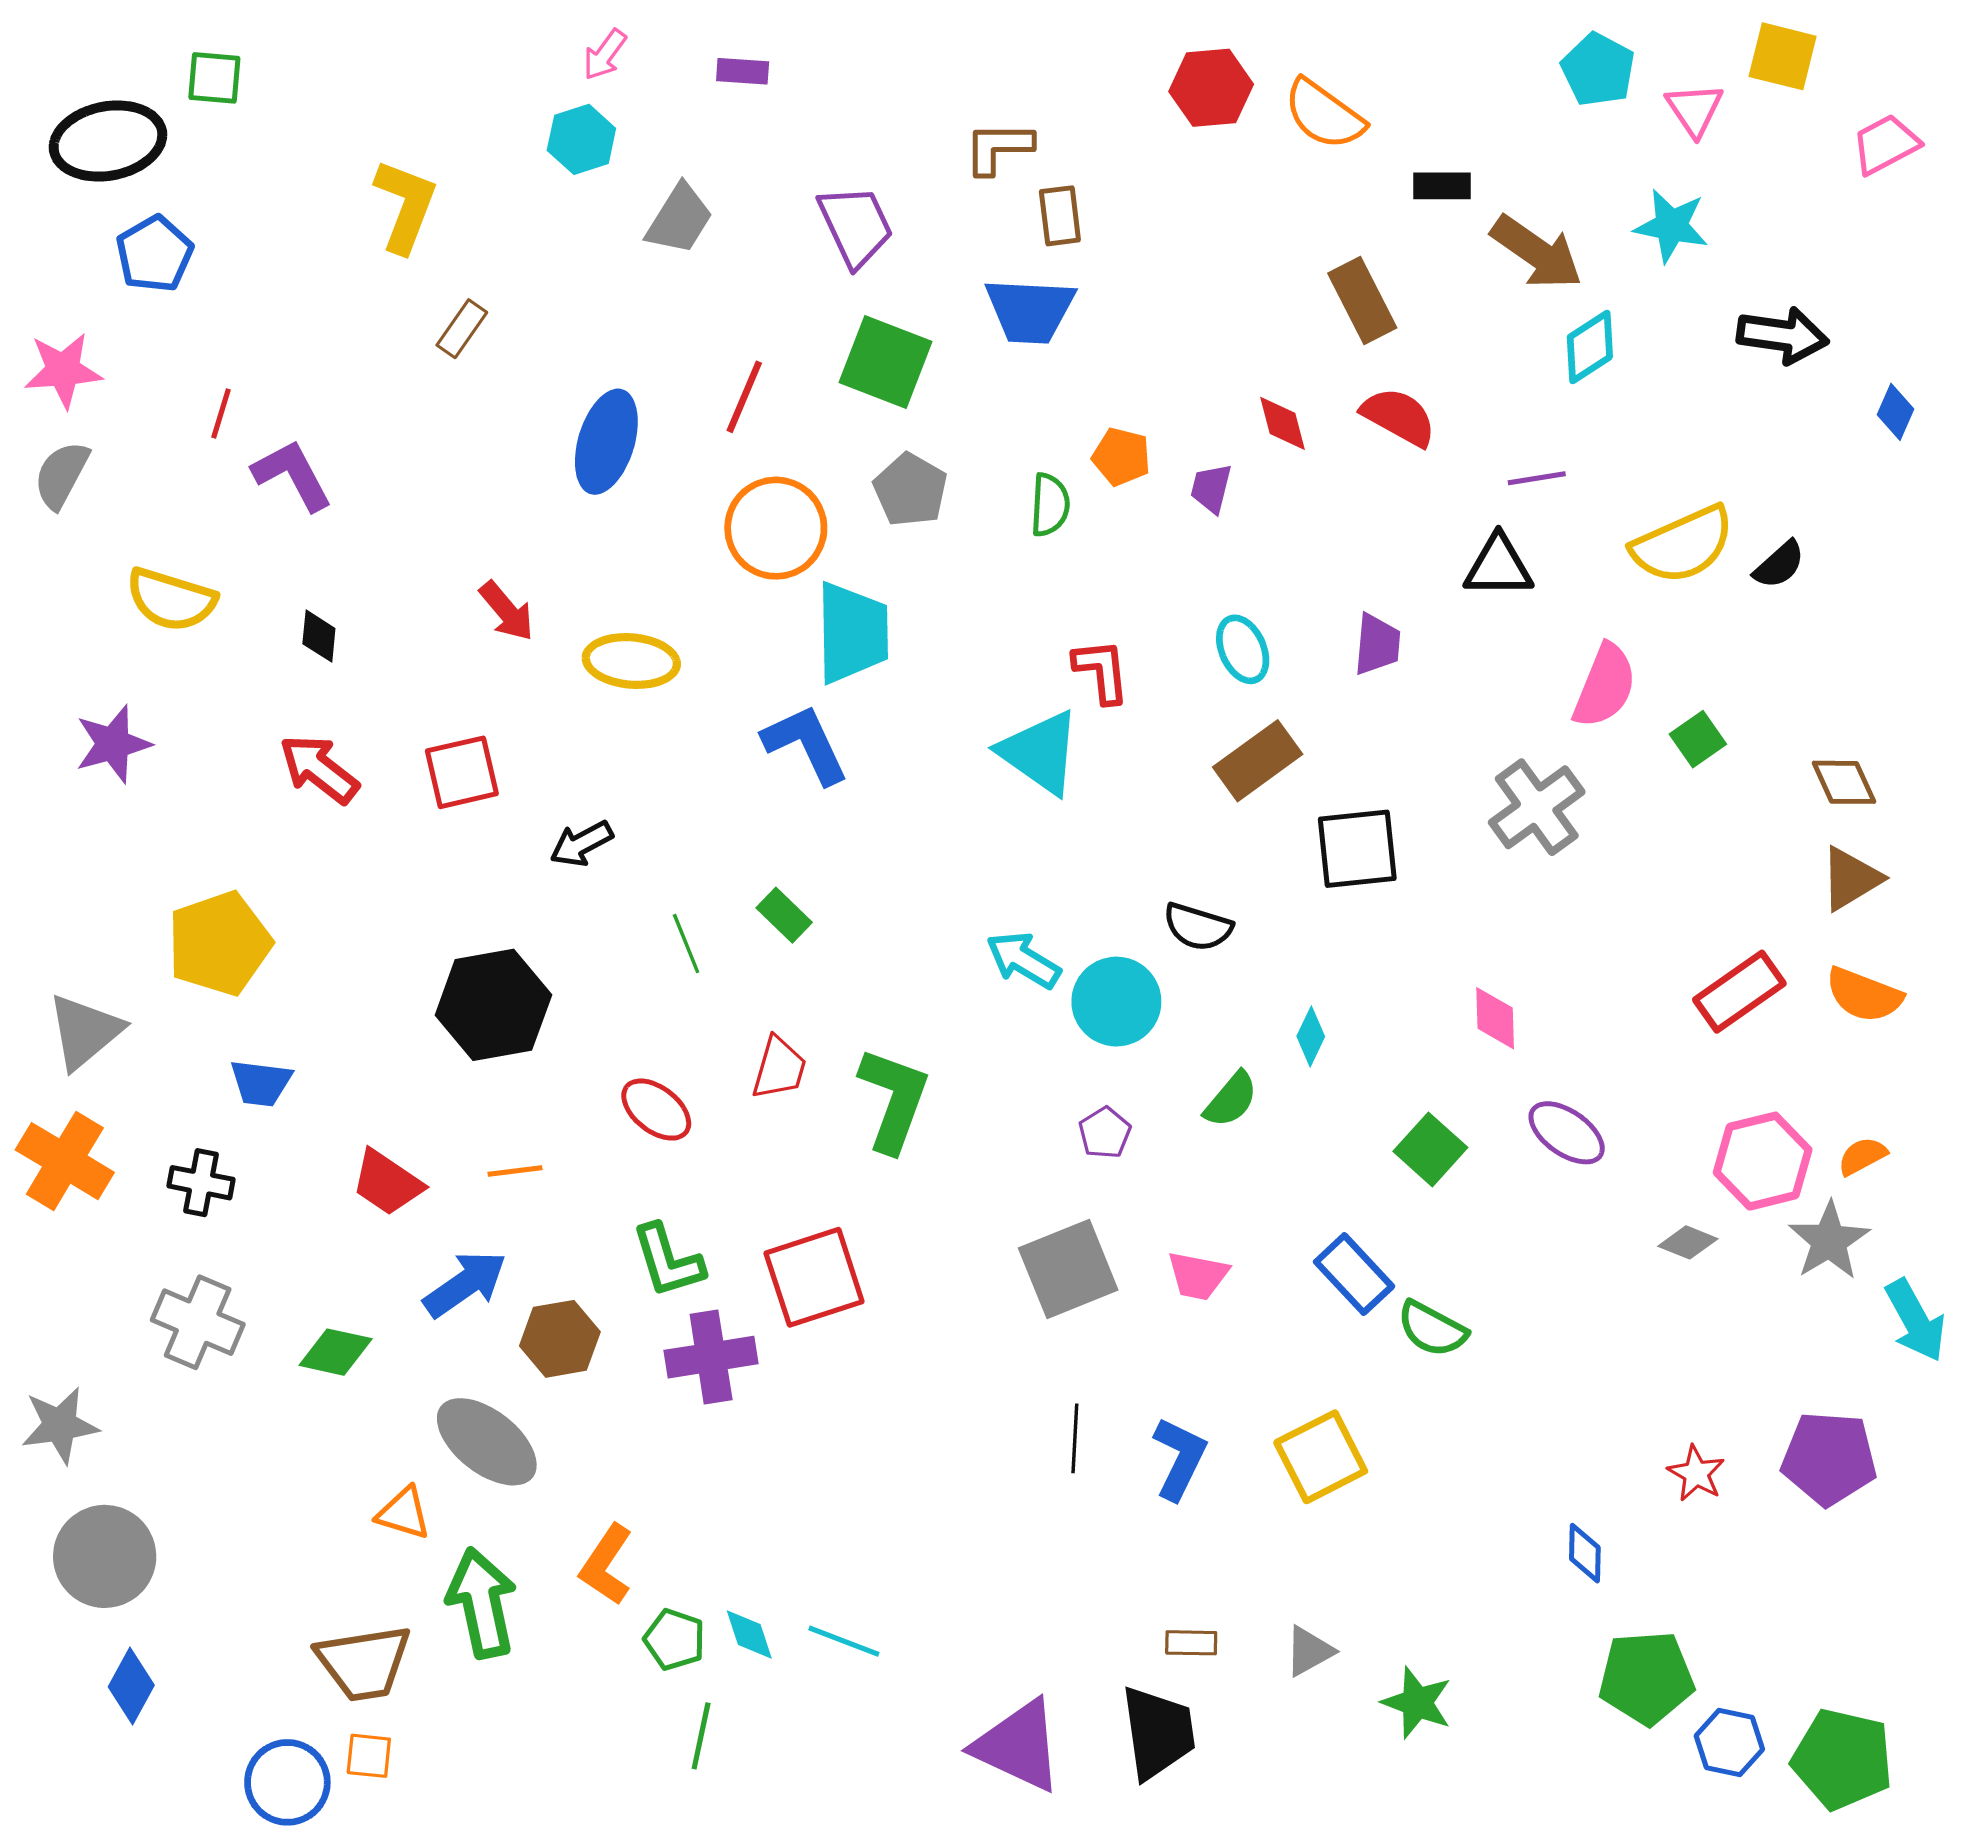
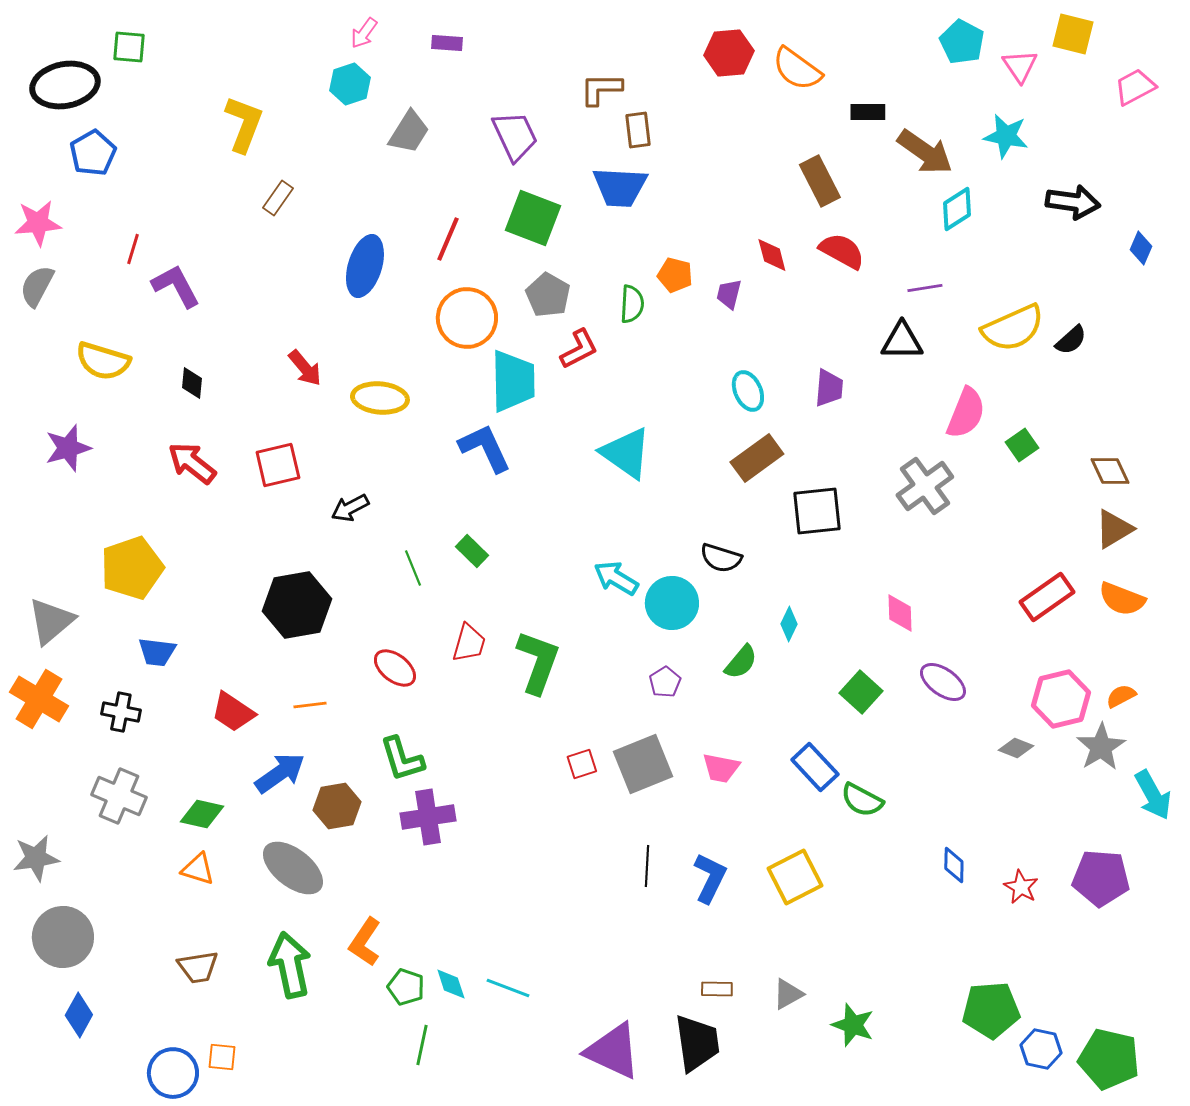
red L-shape: (1101, 671) -> (579, 349), moved, turned 69
red square: (814, 1277) -> (582, 764), moved, size x0.5
orange triangle: (404, 1513) -> (198, 869), moved
blue diamond: (1585, 1553) -> (954, 865), moved
brown trapezoid: (364, 1663) -> (198, 967), moved, size x0.7

